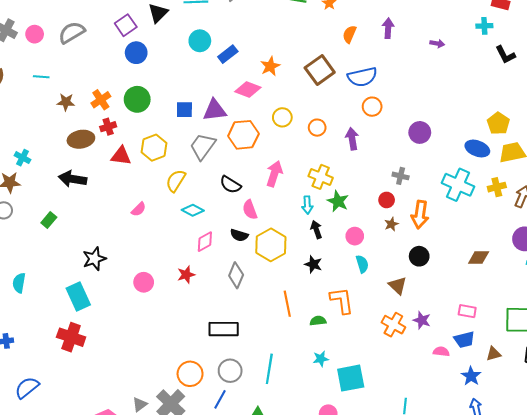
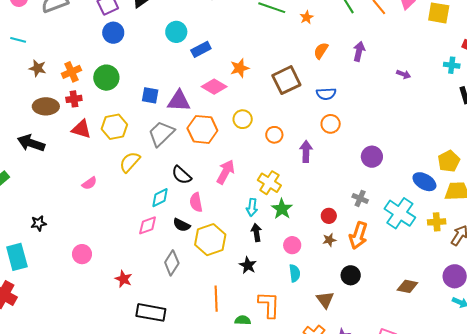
blue semicircle: (362, 77) -> (326, 94), size x0.7
gray cross: (401, 176) -> (360, 198), moved
cyan diamond: (193, 210) -> (160, 198), moved, turned -65
black star: (94, 259) -> (39, 223), size x0.7
red star: (186, 275) -> (124, 279), moved, turned 30

